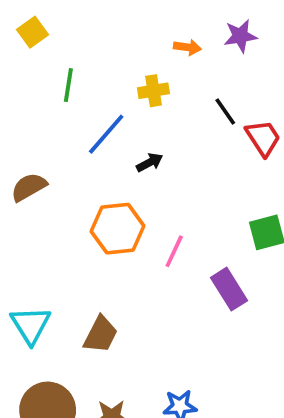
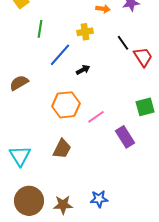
pink line: (174, 251) -> (96, 117), turned 30
brown trapezoid: (101, 334) -> (62, 149), moved

